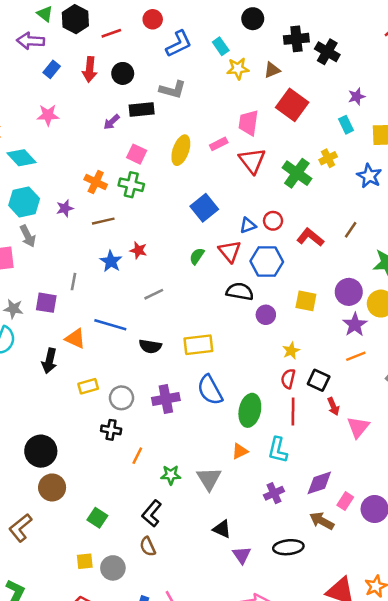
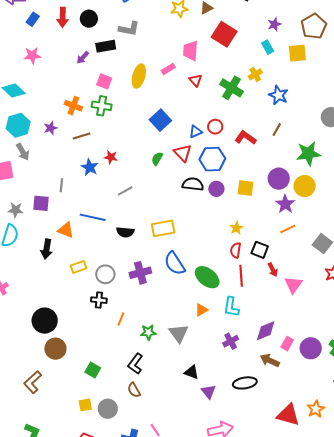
red triangle: (252, 161) -> (196, 80), size x0.6
blue star: (369, 176) -> (278, 95), moved
purple circle: (266, 315) -> (216, 189), moved
green ellipse: (250, 410) -> (207, 277), turned -60

